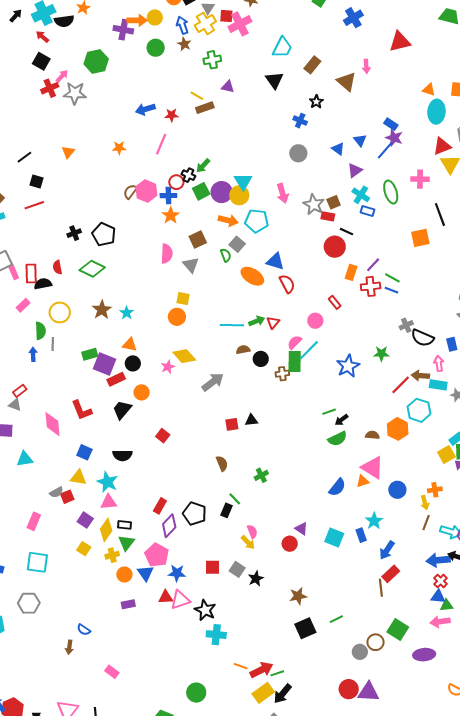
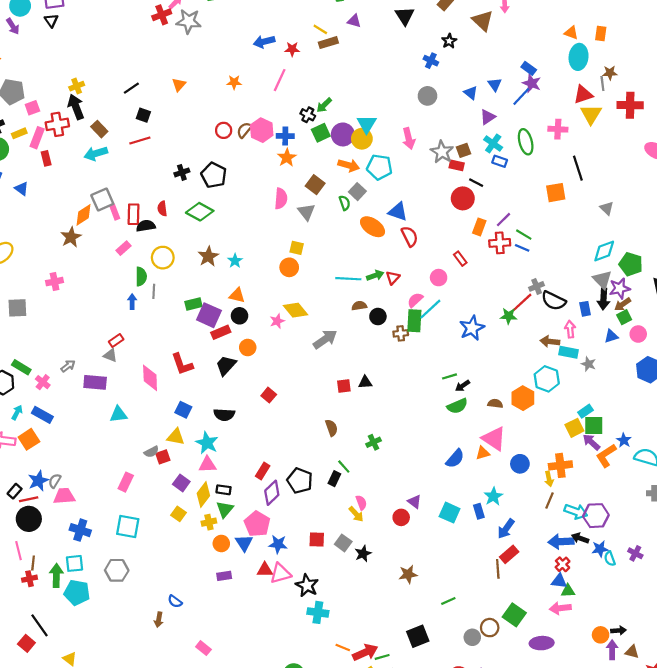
red circle: (176, 182) -> (224, 130), moved
brown square: (198, 239) -> (315, 185), turned -30
red line: (401, 385) -> (522, 302), moved
orange cross: (435, 490) -> (560, 465), size x1.5
black square: (305, 628) -> (418, 636), moved

